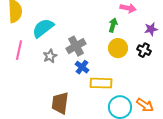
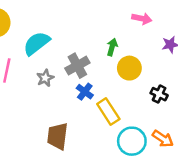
green arrow: (113, 25) -> (112, 47), moved
black cross: (144, 50) -> (159, 94), moved
yellow rectangle: (101, 83) -> (108, 111), turned 55

